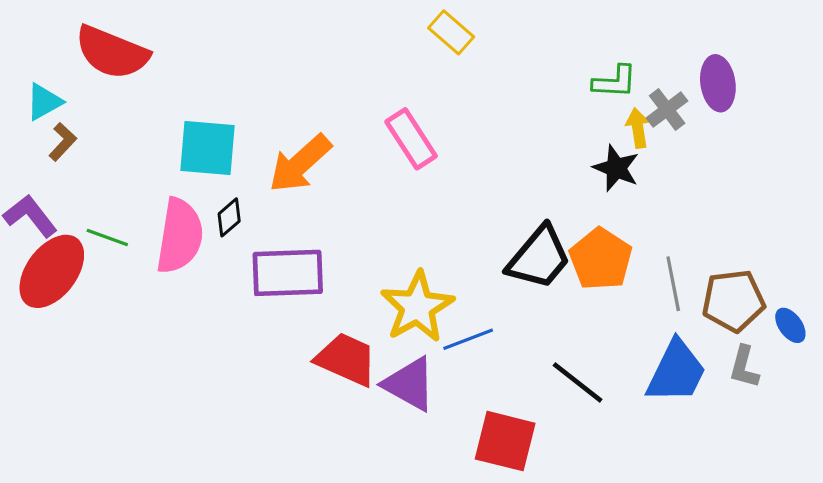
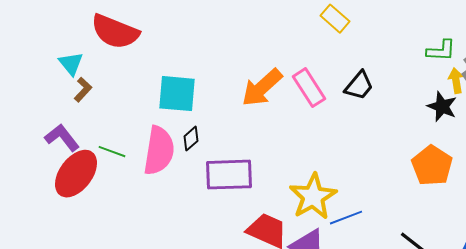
cyan triangle: (44, 102) -> (71, 64), turned -40
orange arrow: (300, 163) -> (262, 88), moved
black trapezoid: (539, 258) -> (359, 86), moved, size x0.7

